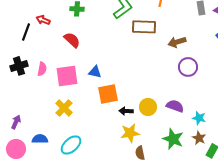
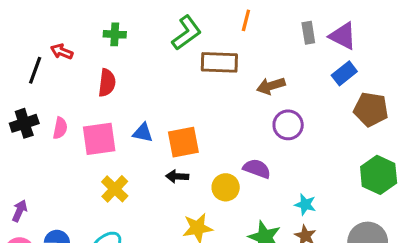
red semicircle: (72, 40) -> (107, 83), turned 54
orange square: (108, 94) -> (183, 142), moved
purple semicircle: (175, 106) -> (257, 169), moved
yellow cross: (64, 108) -> (115, 189), moved
black arrow: (126, 111) -> (177, 176), moved

